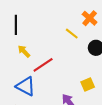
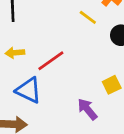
yellow arrow: (24, 51) -> (15, 53), moved, turned -48

